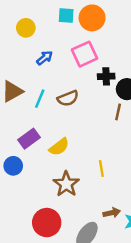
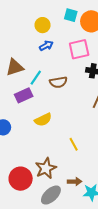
yellow circle: (26, 28) -> (43, 25), moved
purple rectangle: (29, 139) -> (24, 95), moved
yellow line: (101, 168) -> (74, 144), turned -32
brown star: (66, 184) -> (46, 168), moved

